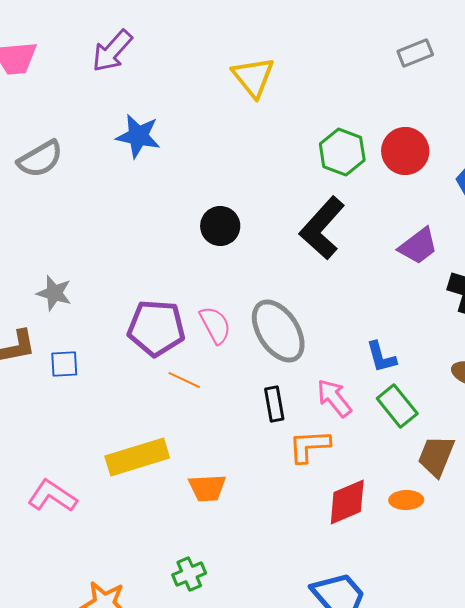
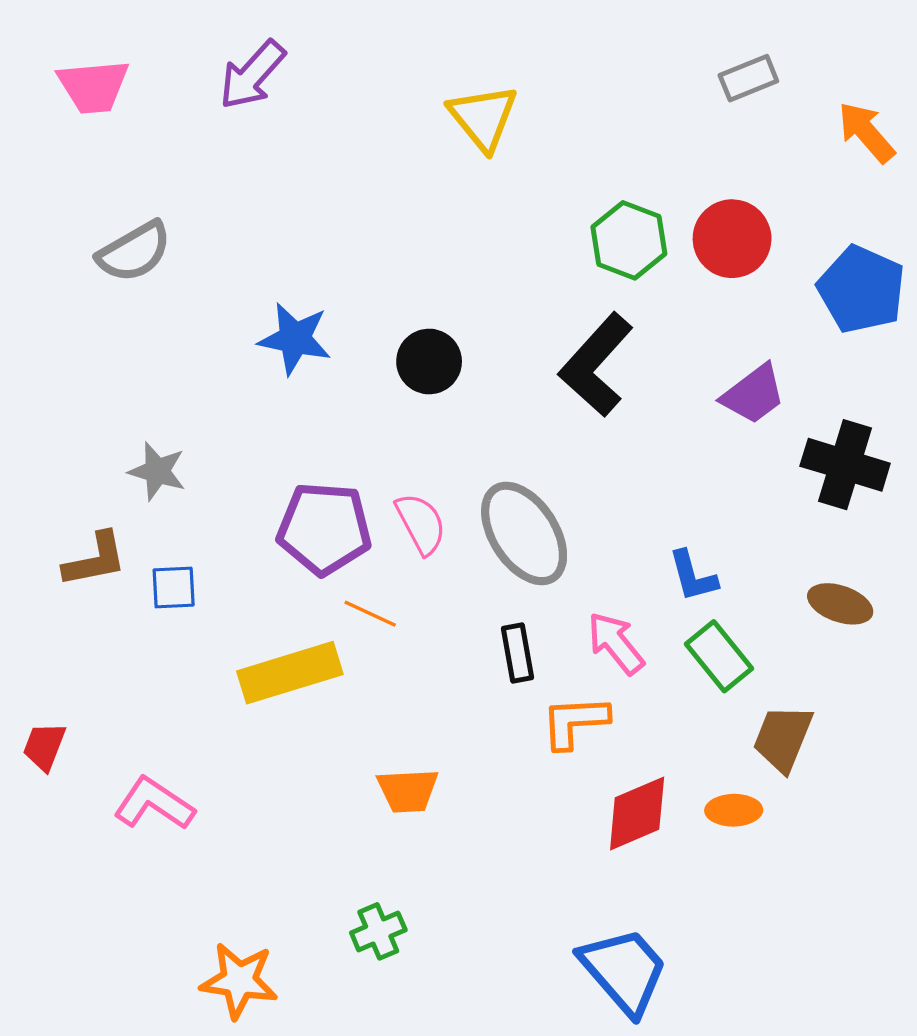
blue star: (138, 136) -> (295, 339), moved
yellow rectangle: (137, 457) -> (290, 673), moved

